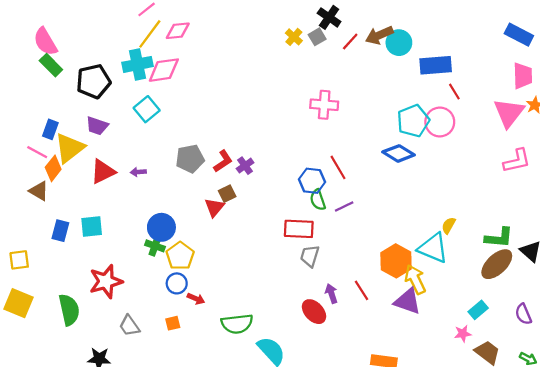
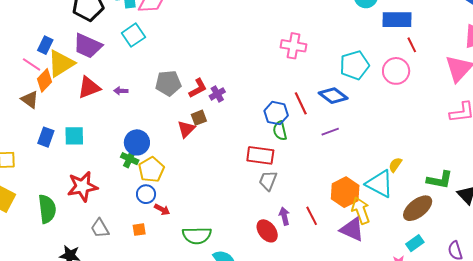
cyan pentagon: (413, 121) -> (354, 65), moved
purple trapezoid: (97, 126) -> (88, 46), size x1.4
blue diamond: (399, 153) -> (333, 96), moved
purple line: (344, 206) -> (330, 132), moved
brown ellipse: (497, 264) -> (418, 208), moved

